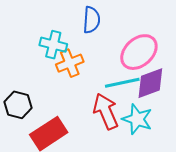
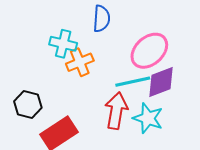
red arrow: (106, 111) -> (116, 111), turned 33

